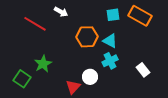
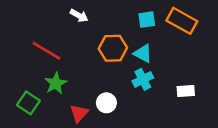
red line: (35, 24) -> (47, 51), moved
white rectangle: (143, 70) -> (186, 91), turned -56
white circle: (90, 77) -> (106, 103), moved
red triangle: (73, 87) -> (79, 113), moved

